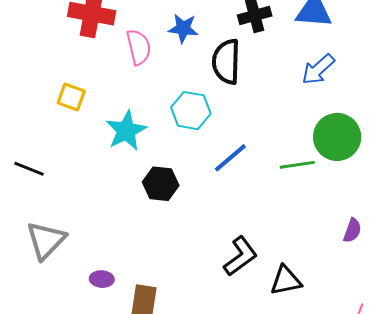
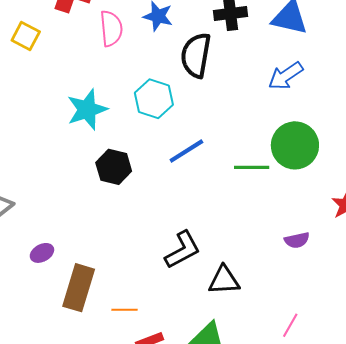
yellow square: (71, 97) -> (26, 36), moved
purple semicircle: (352, 230) -> (297, 240), turned 50
purple ellipse: (102, 279) -> (42, 253), turned -40

